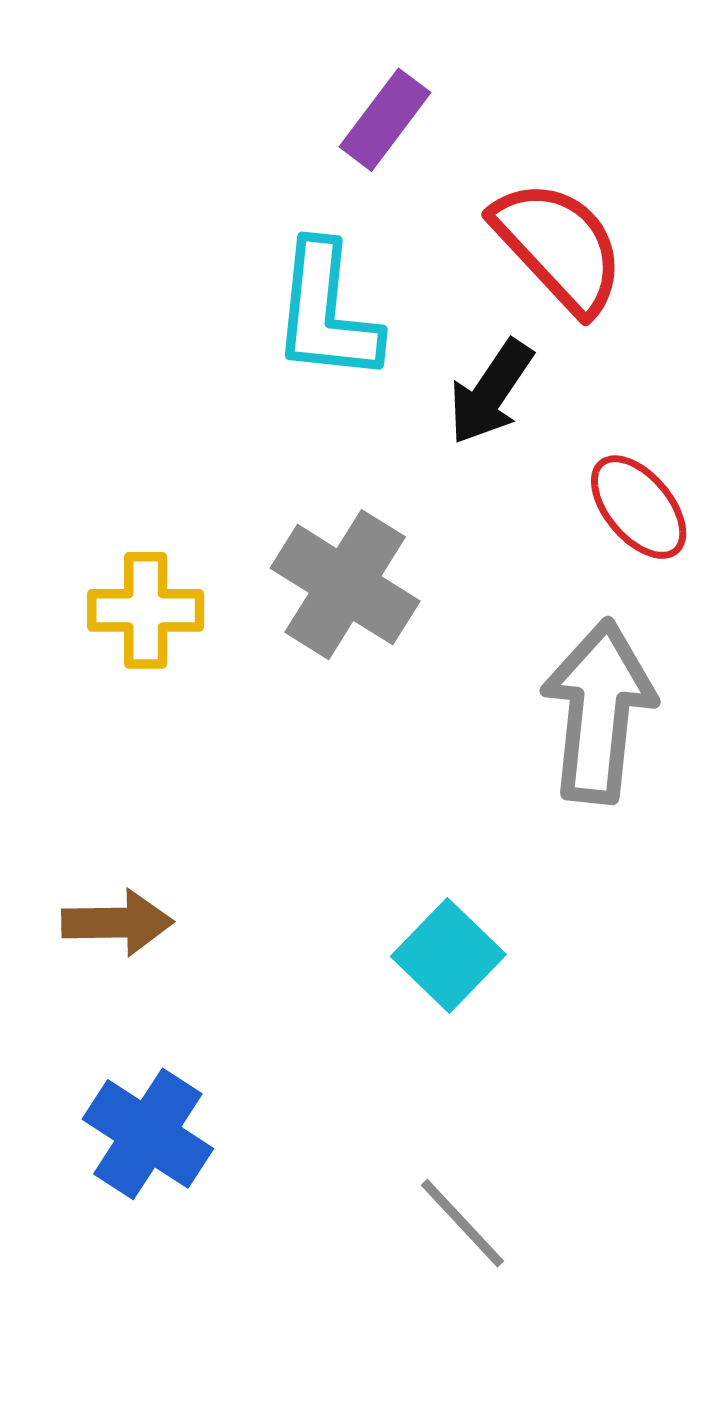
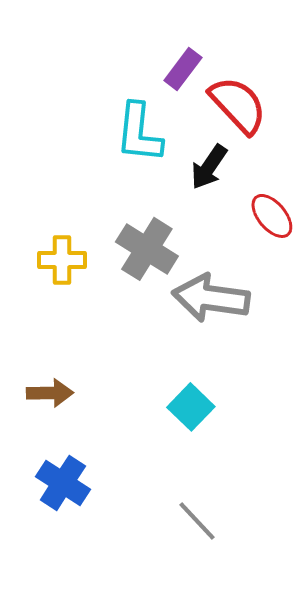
purple rectangle: (385, 120) -> (183, 69), moved
gray arrow: (599, 711) -> (211, 298), moved, turned -88

